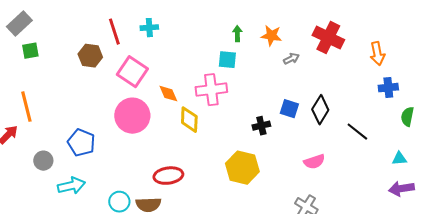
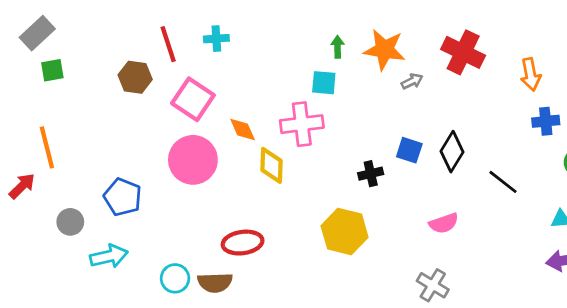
orange star: (271, 36) -> (384, 50), size x1.4

